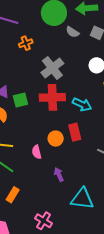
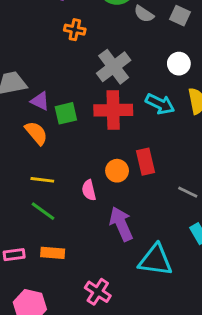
orange cross: (26, 43) -> (75, 30), turned 32
cyan arrow: (82, 104) -> (160, 104), moved
purple arrow: (59, 174) -> (121, 224), size x1.6
orange rectangle: (13, 195) -> (53, 253), turned 63

